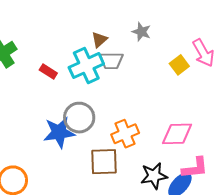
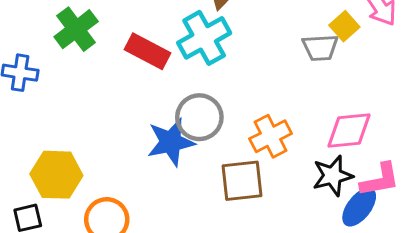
gray trapezoid: (111, 61) -> (320, 48), moved
red rectangle: (48, 71) -> (147, 51), size x1.6
black star: (154, 176) -> (333, 176), moved

